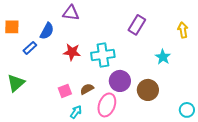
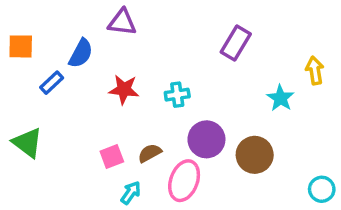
yellow arrow: (183, 30) -> (315, 71), moved
cyan cross: (103, 55) -> (177, 95), size x0.6
green triangle: (16, 83) -> (28, 143), turned -42

